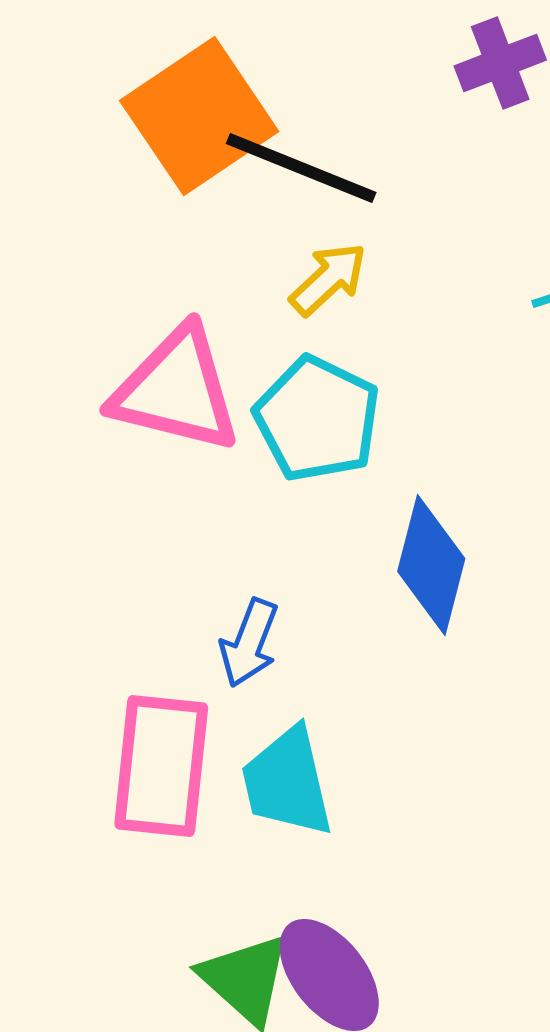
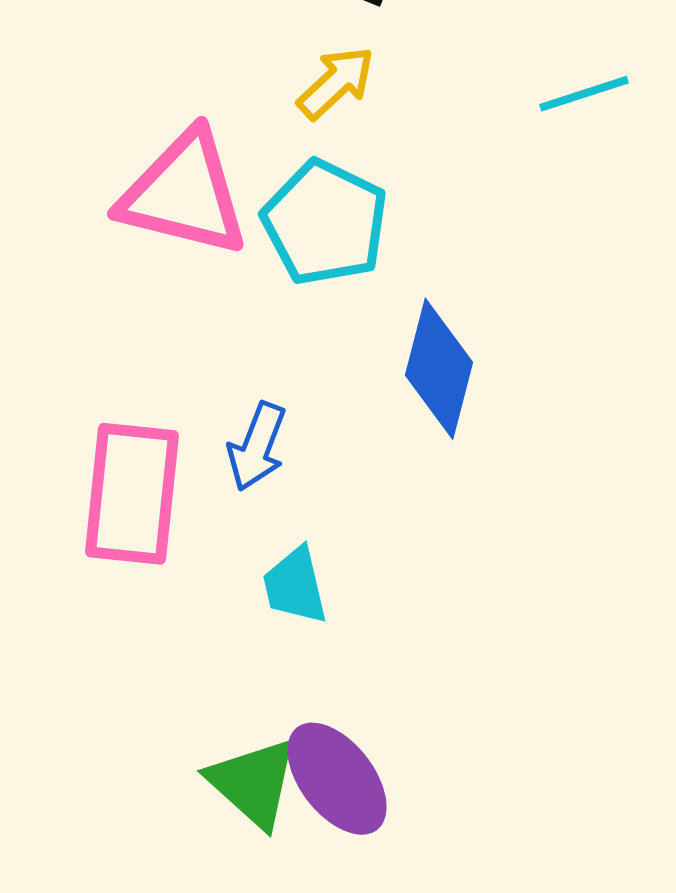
pink rectangle: (161, 766) -> (132, 494), moved
cyan trapezoid: (287, 782) -> (295, 586), size x0.7

